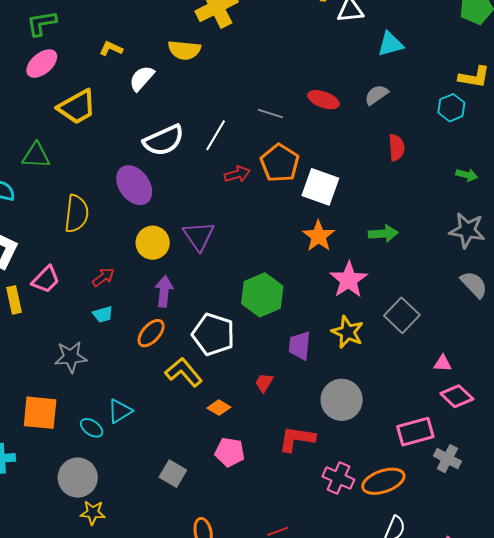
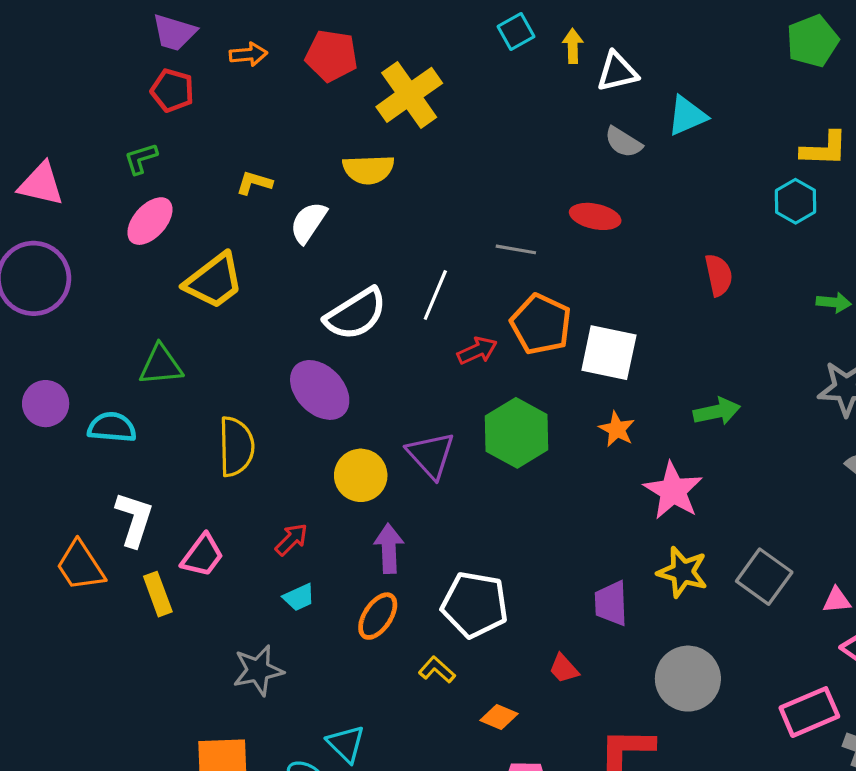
green L-shape: (41, 23) -> (141, 159), size x0.7
gray semicircle: (376, 95) -> (623, 142), moved, turned -105
orange star: (319, 236) -> (617, 429), size x0.7
green hexagon: (262, 295) -> (517, 433), moved
gray square: (402, 315) -> (764, 577), moved
yellow L-shape: (184, 372) -> (437, 670), size x0.6
red trapezoid: (264, 383) -> (564, 669), turned -65
cyan triangle: (120, 411) -> (346, 744), turned -36

